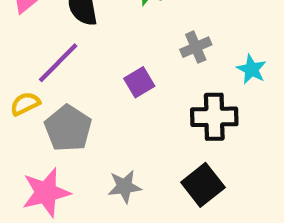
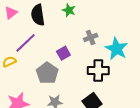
cyan star: (251, 69) -> (116, 49), size x1.6
gray pentagon: (68, 128) -> (47, 73), moved

